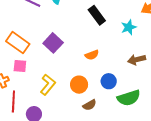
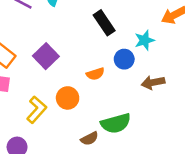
blue circle: (109, 81) -> (124, 59), moved
orange circle: (79, 85) -> (68, 98), moved
green semicircle: (129, 98) -> (116, 123), moved

